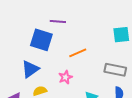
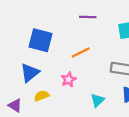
purple line: (58, 21) -> (88, 17), moved

